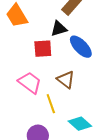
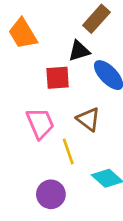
pink trapezoid: (30, 83) -> (40, 123), turned 30

